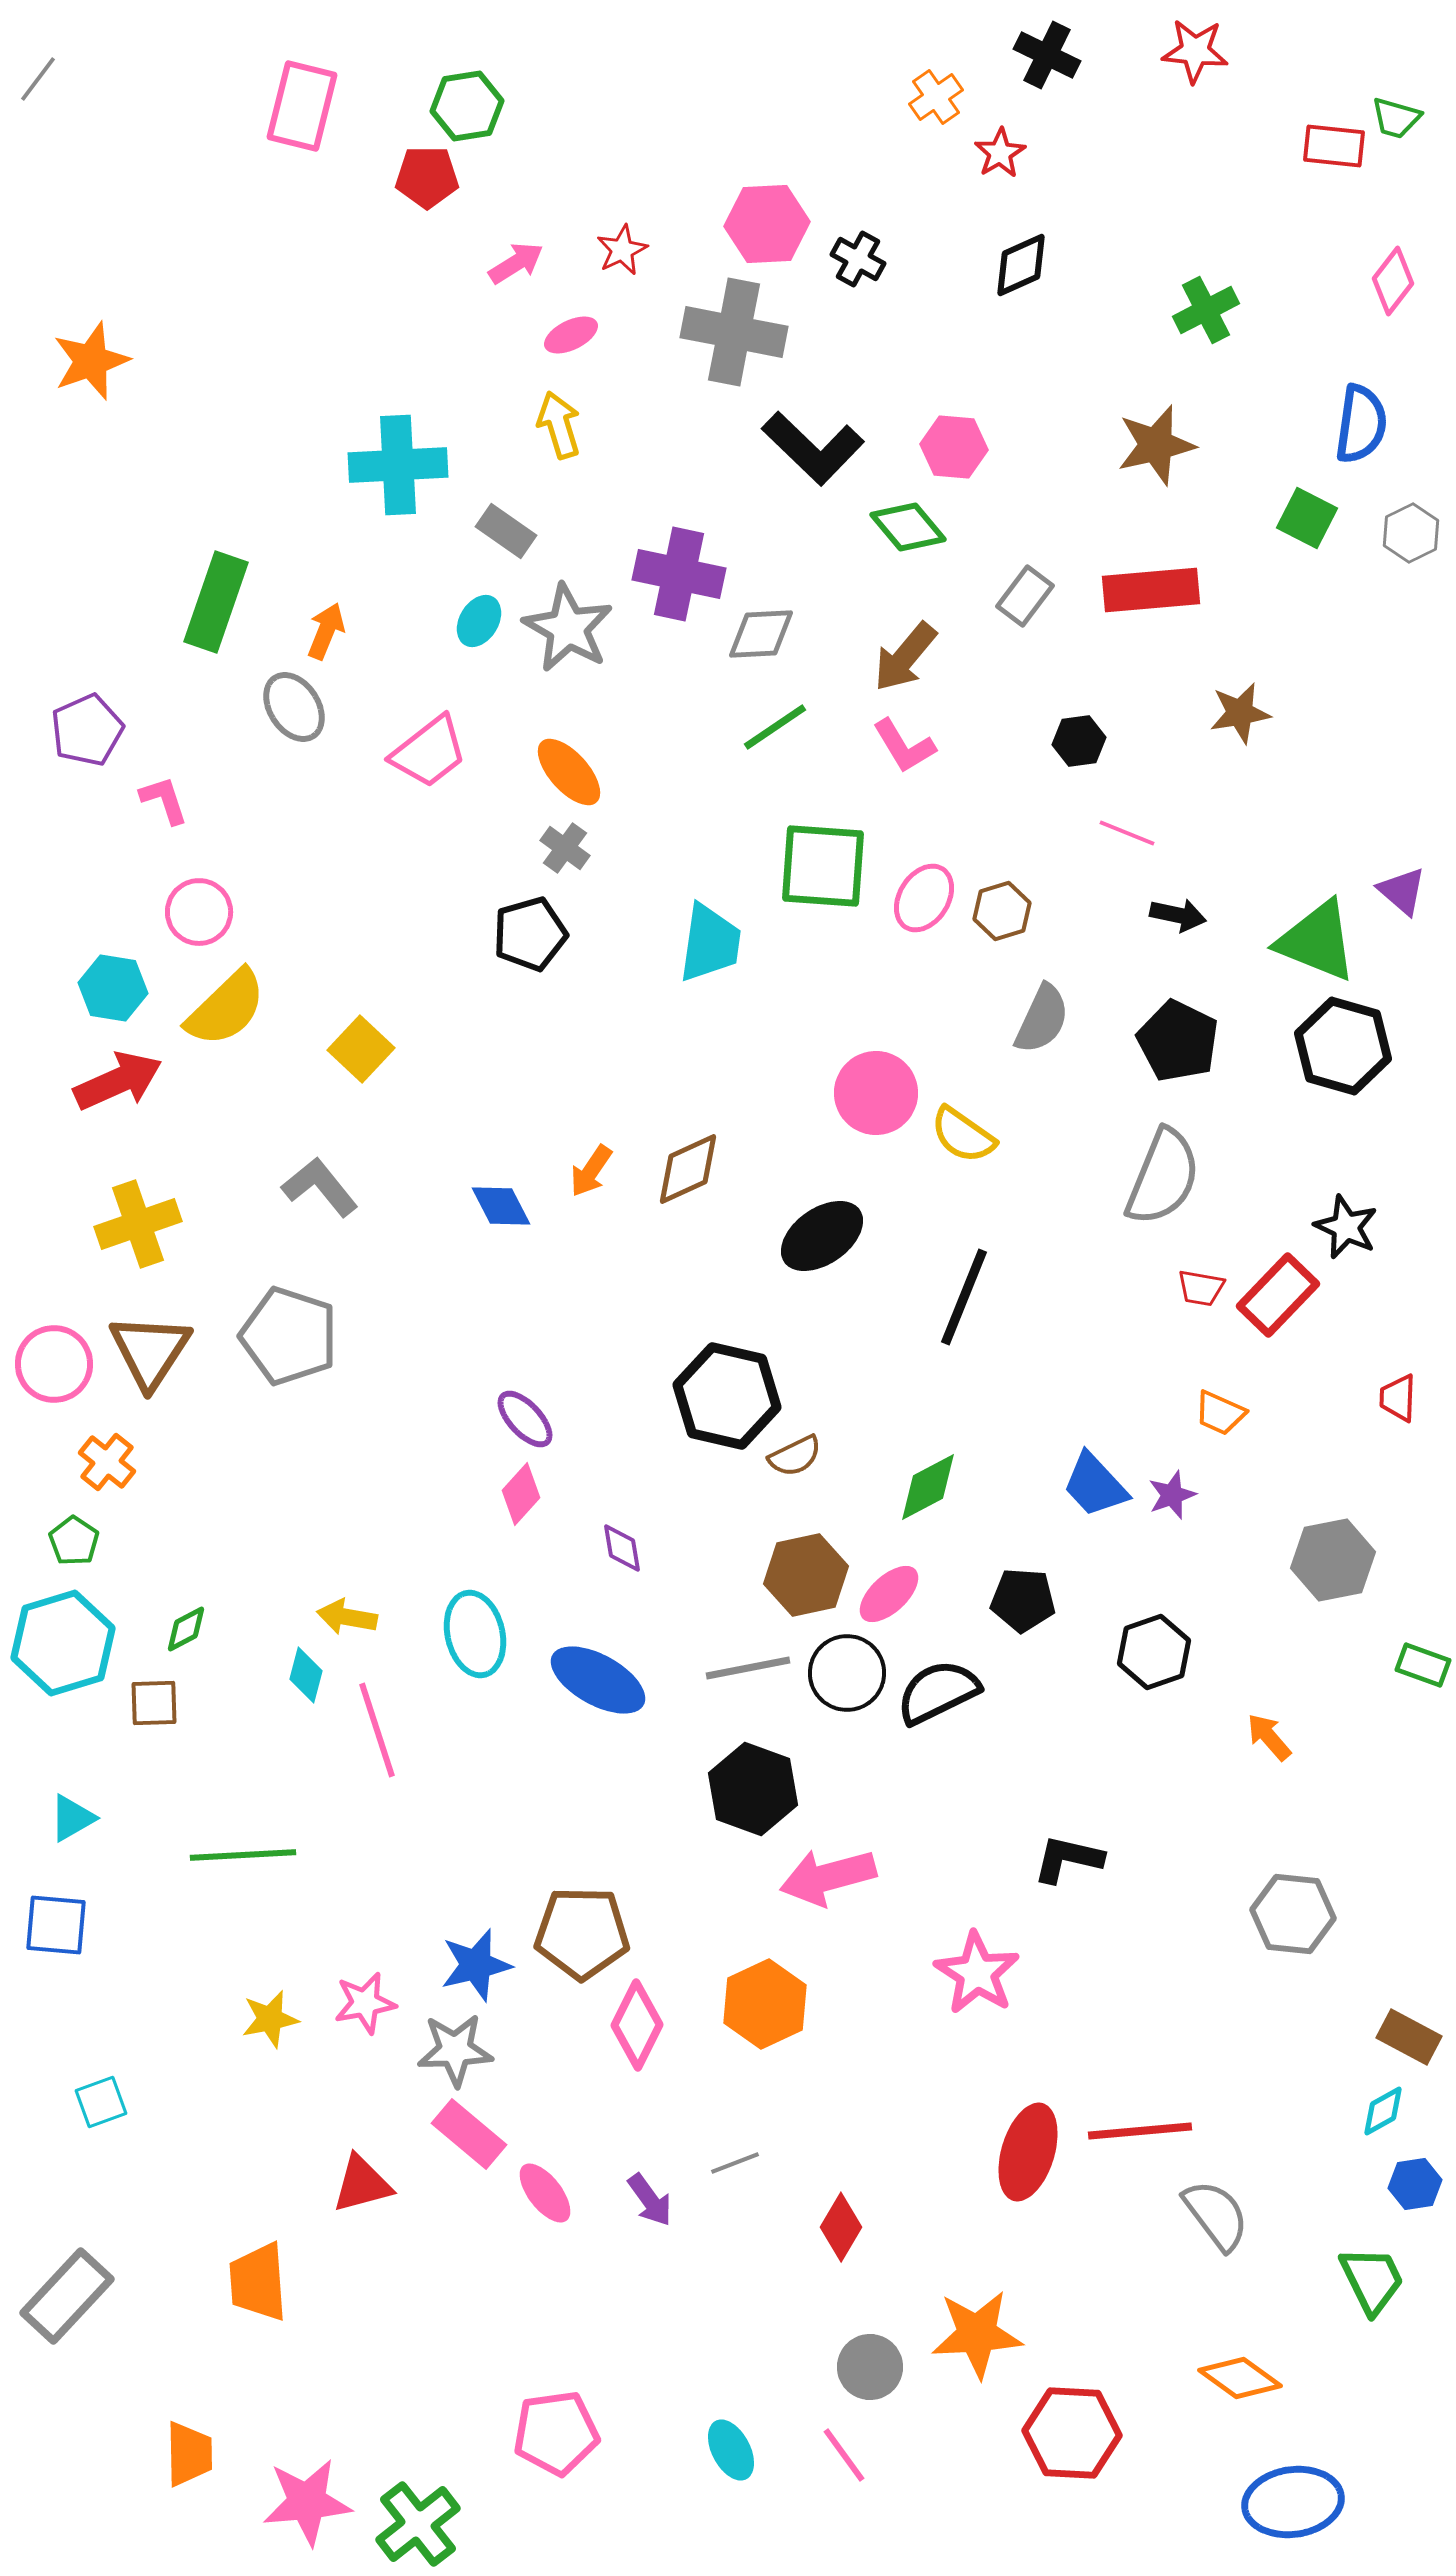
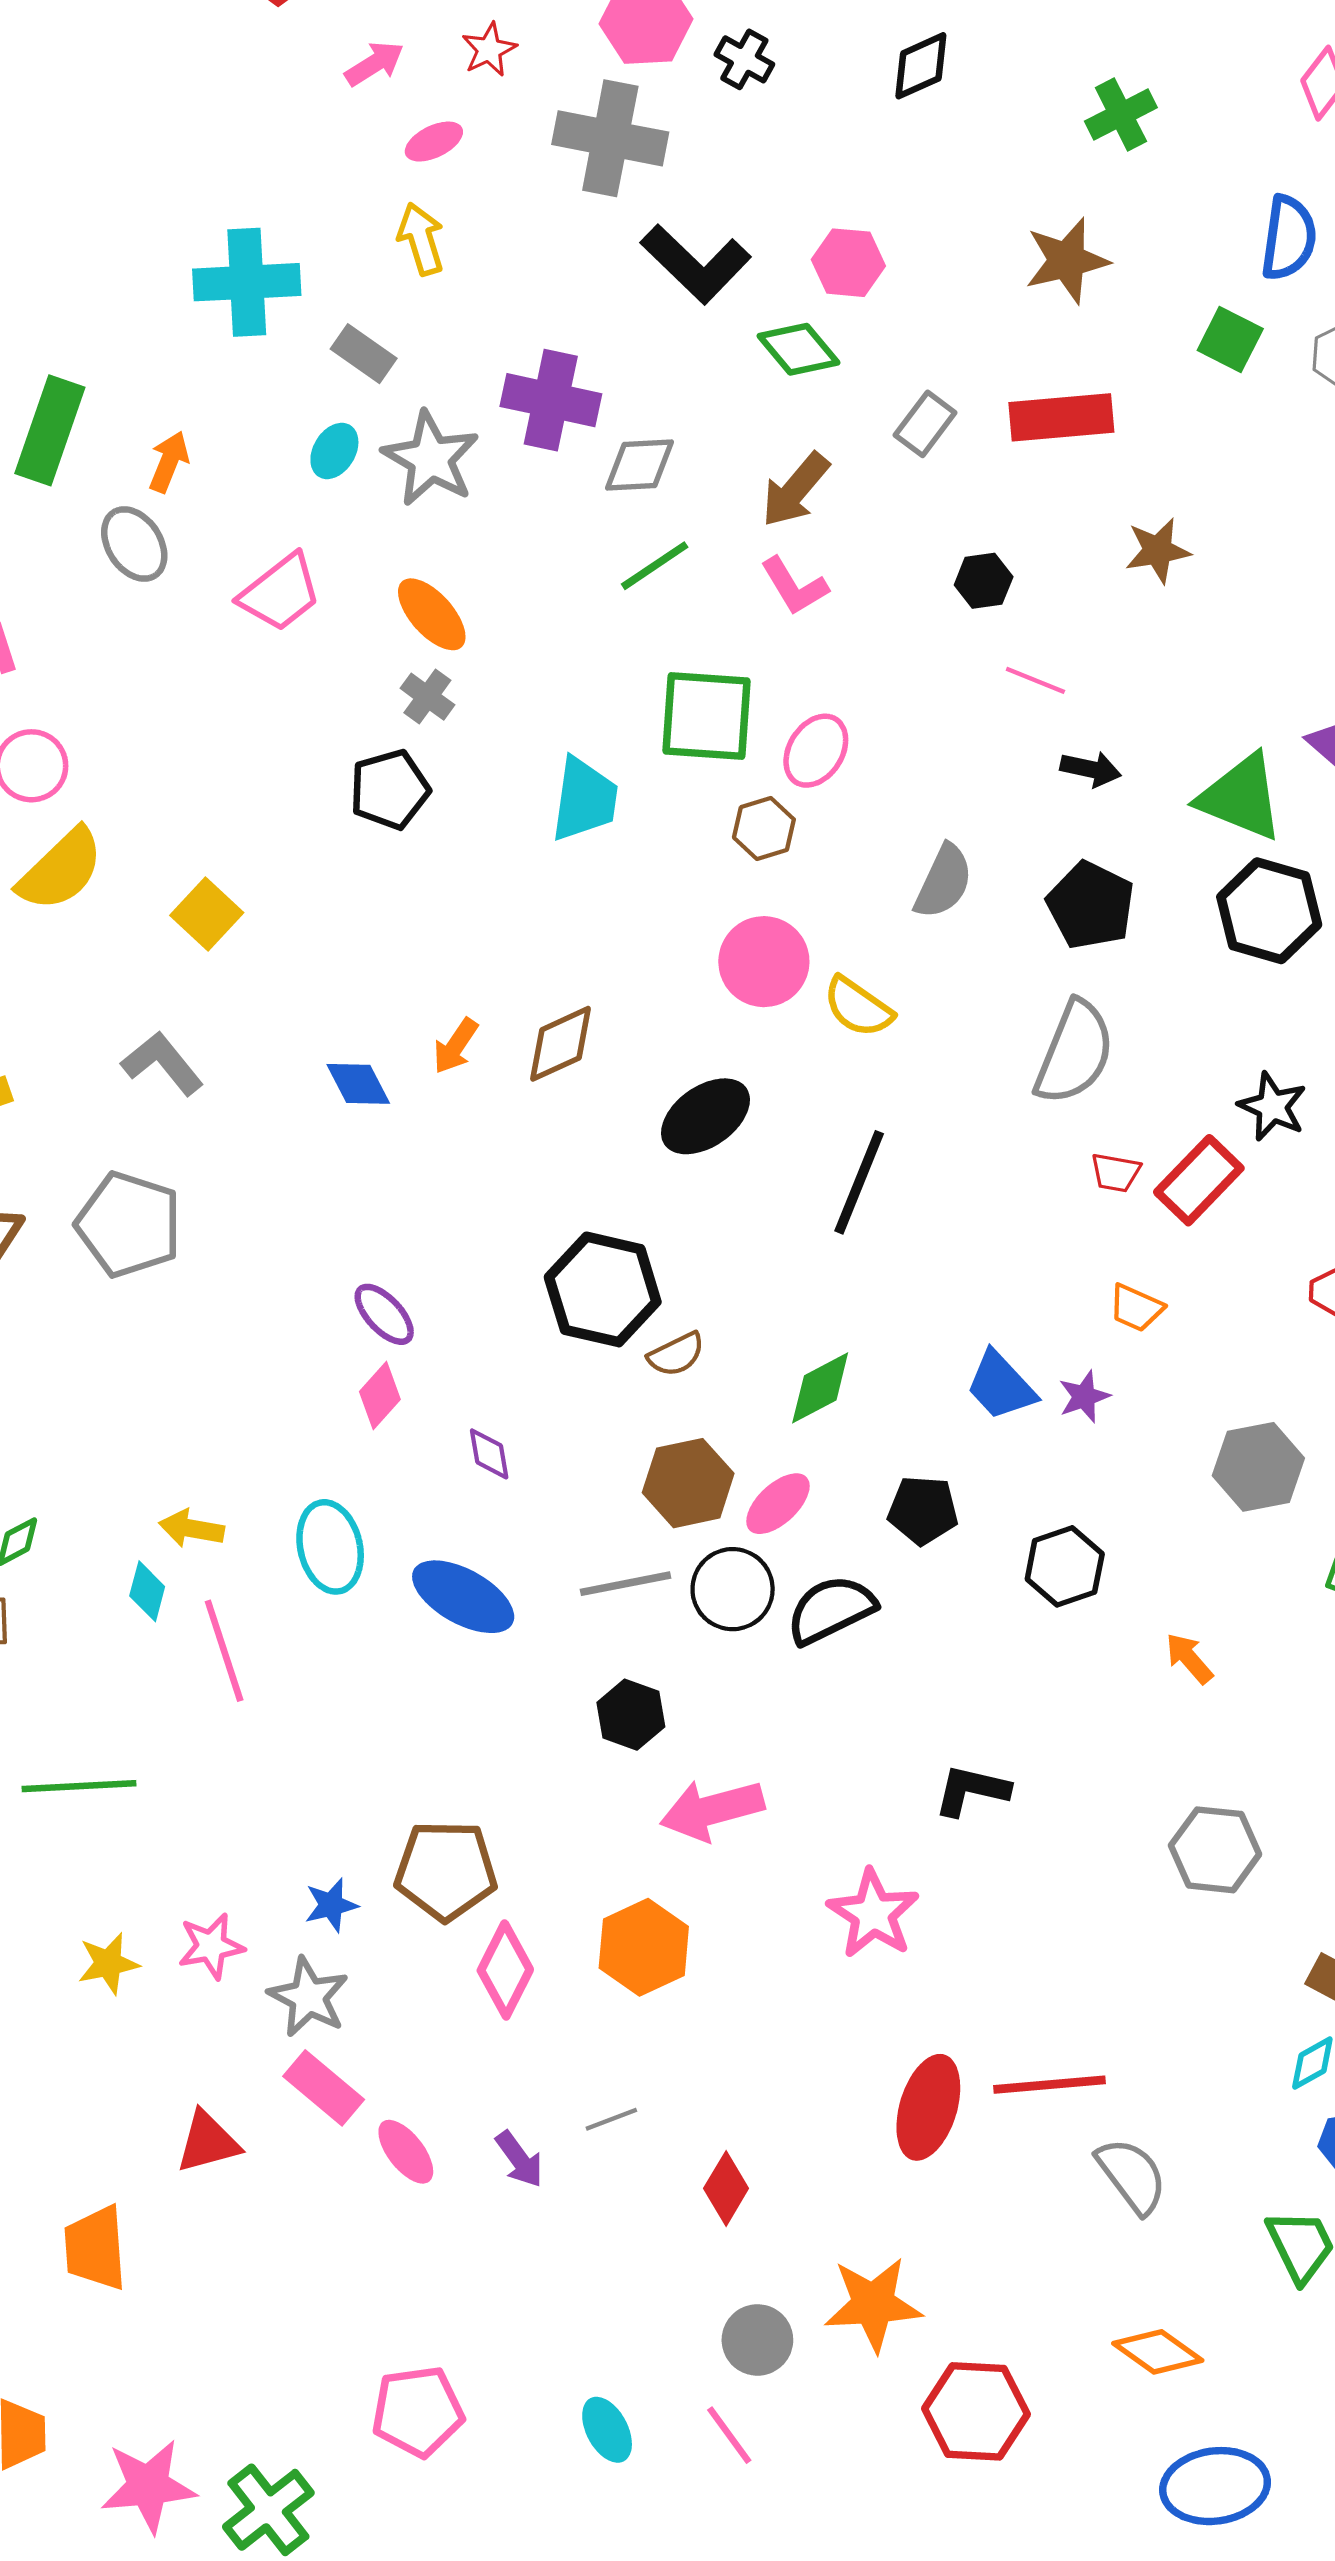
brown hexagon: (1002, 911) -> (764, 829), moved
black hexagon: (753, 1789) -> (631, 1715), size x0.7
blue star: (476, 1965) -> (331, 1905), size x0.7
gray star: (455, 2050) -> (308, 1997), turned 30

